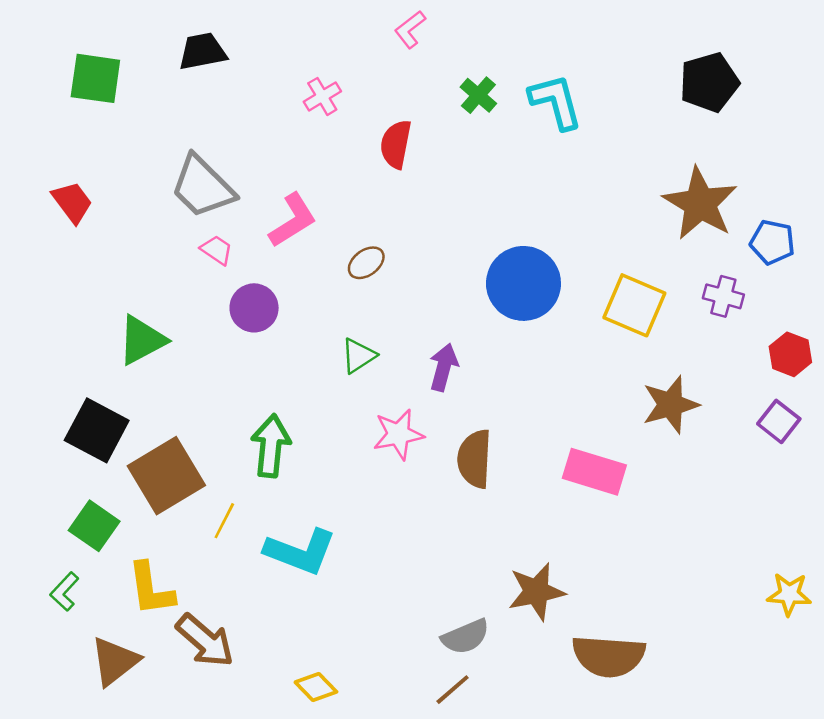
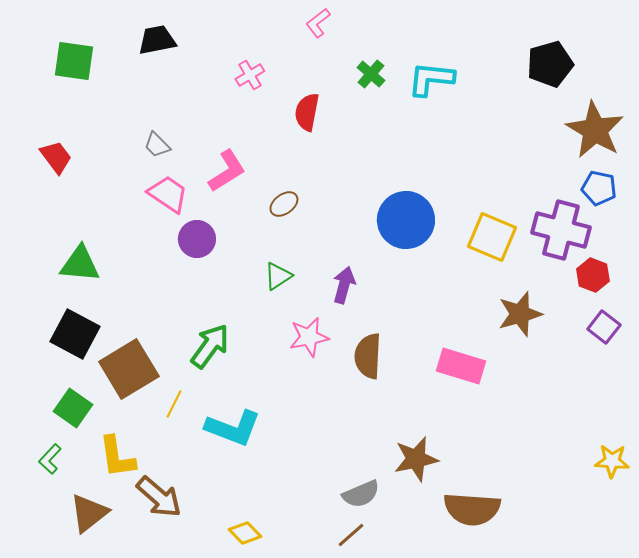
cyan L-shape: (556, 102) -> (431, 79), turned -69
gray trapezoid: (202, 187) -> (157, 145), size x0.5
brown star: (700, 203) -> (595, 130), moved
pink trapezoid: (217, 250) -> (168, 194), size x1.6
purple cross: (723, 296) -> (561, 230), size x1.8
green triangle: (142, 340) -> (80, 264), moved, turned 33
red hexagon: (790, 354) -> (593, 275), moved
green arrow: (271, 446) -> (210, 346), turned 30

